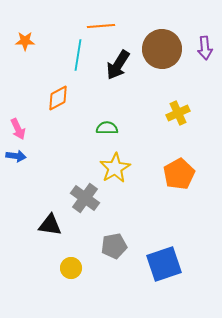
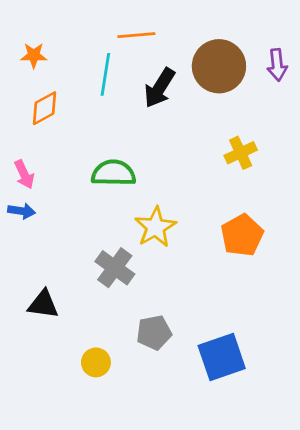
orange diamond: (58, 98) -> (45, 108), moved
green semicircle: (107, 128) -> (113, 173), moved, size x1.5
black triangle: (50, 225) -> (43, 304), moved

